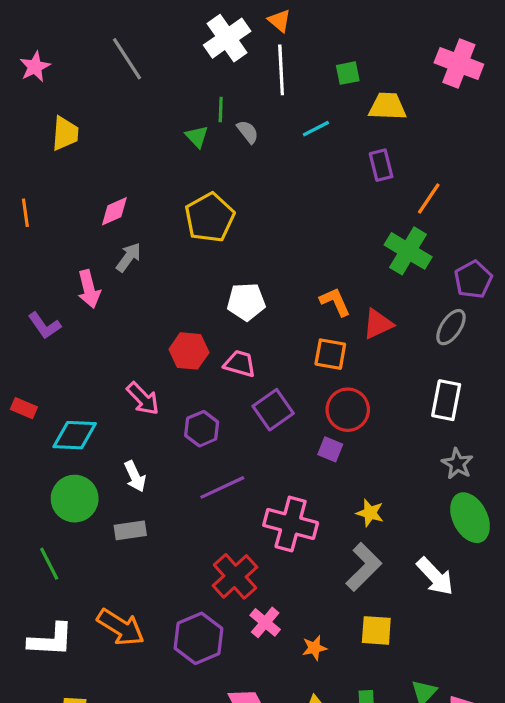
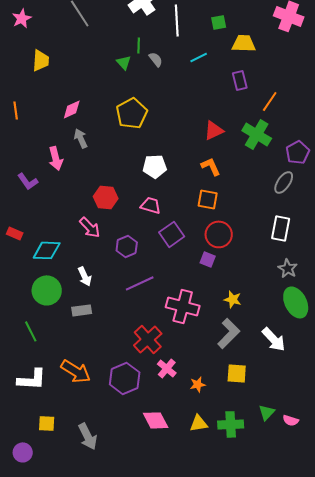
gray arrow: (129, 257) -> (81, 138), turned -60
red triangle: (378, 324) -> (214, 130), moved
red hexagon: (189, 351) -> (106, 197), moved

